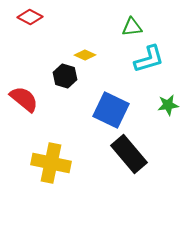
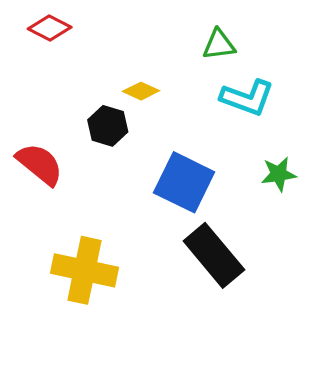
cyan L-shape: (149, 59) -> (247, 98), turned 36

